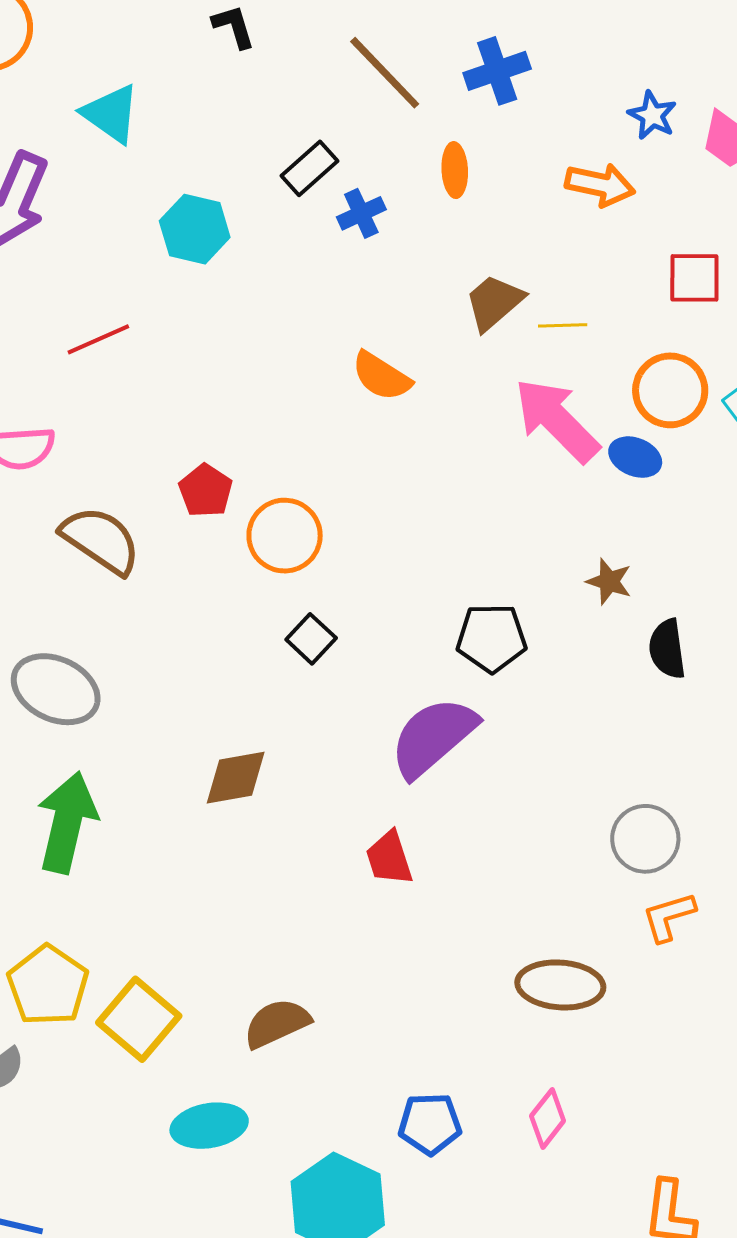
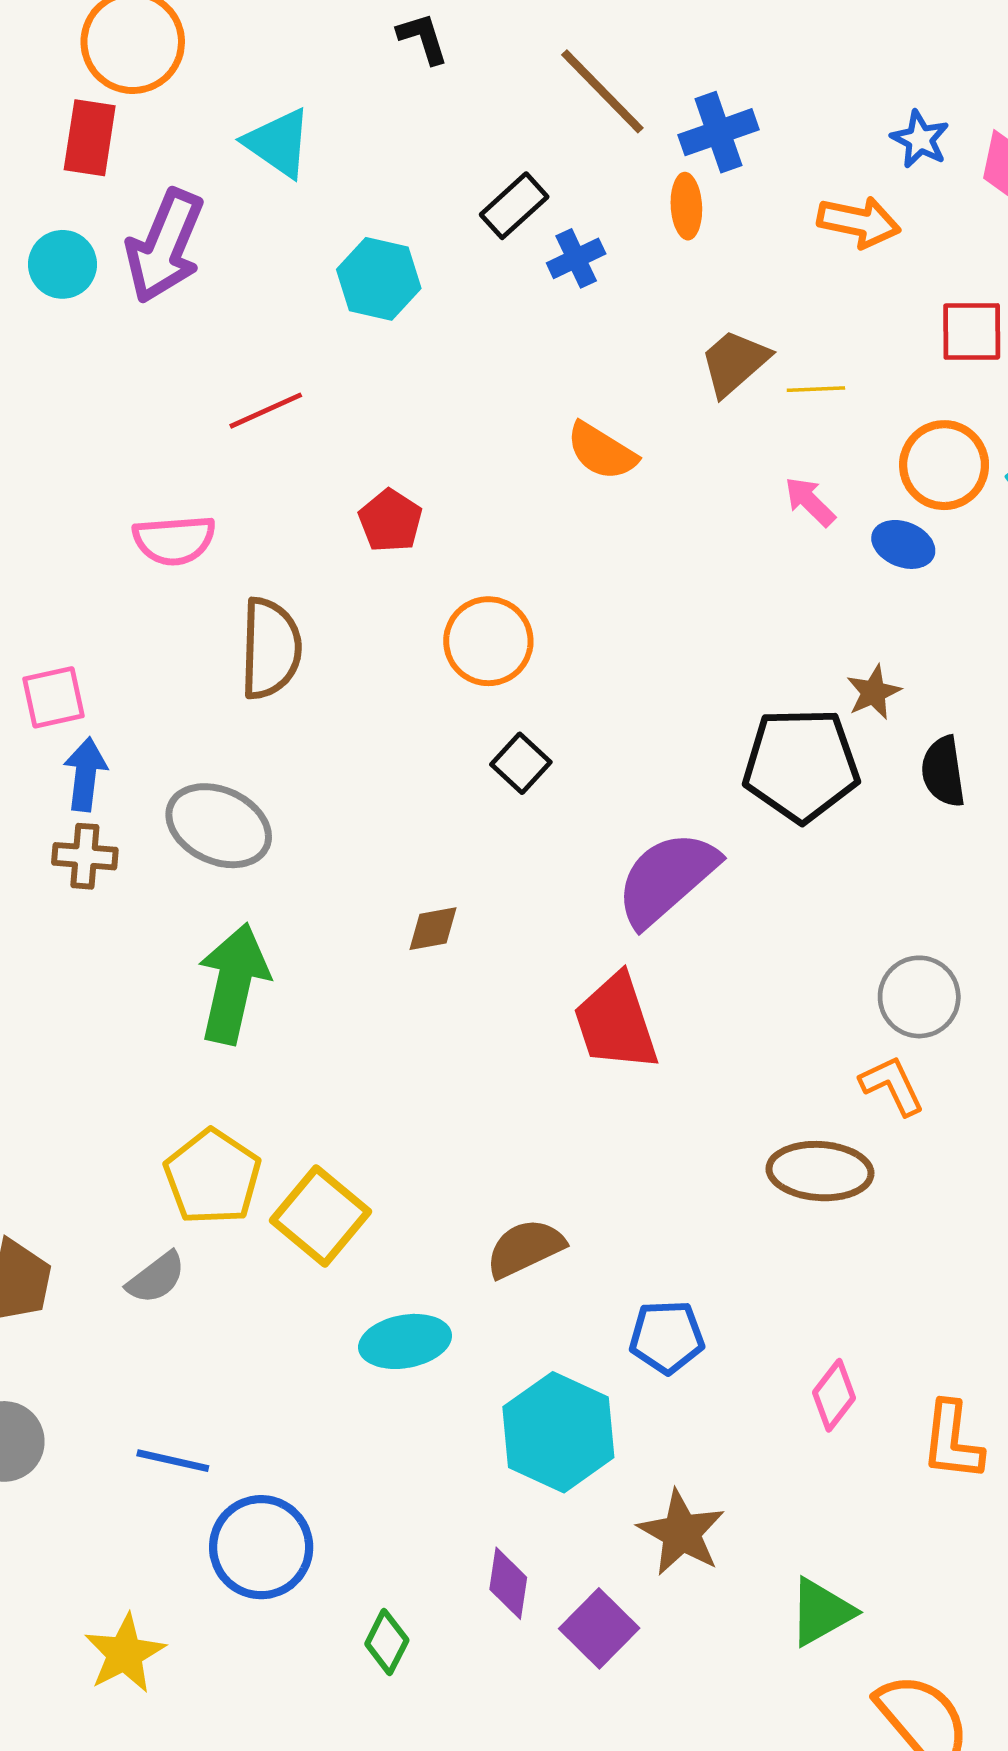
blue cross: (497, 71) -> (718, 132), moved
pink arrow: (557, 420) -> (810, 502), size x0.5
red pentagon: (206, 491) -> (390, 521), moved
brown semicircle: (101, 540) -> (271, 648), turned 58
brown star: (609, 581) -> (874, 692), turned 30
black pentagon: (492, 638) -> (801, 765), moved, size x1.4
brown diamond: (236, 778) -> (433, 929), size x0.7
red trapezoid: (389, 858) -> (616, 1022), size x1.5
orange L-shape: (669, 917) -> (892, 1085), moved, turned 82
brown semicircle: (277, 1023) -> (525, 1248), moved
pink diamond: (548, 1118) -> (834, 1395), moved

